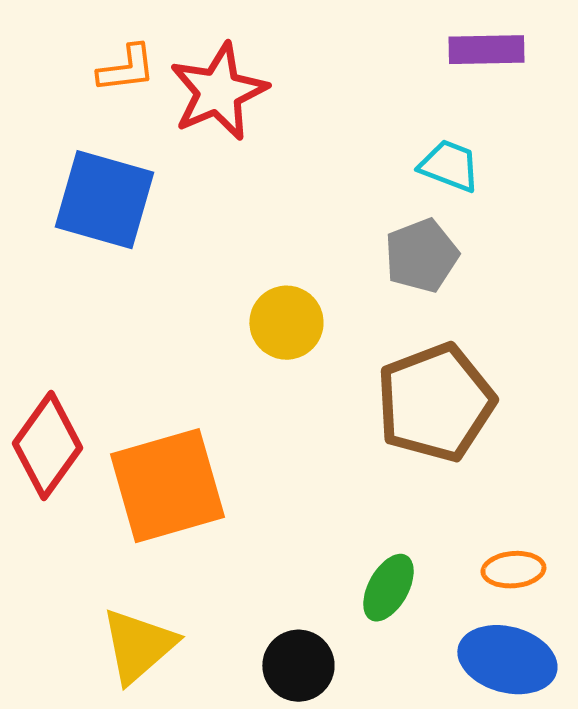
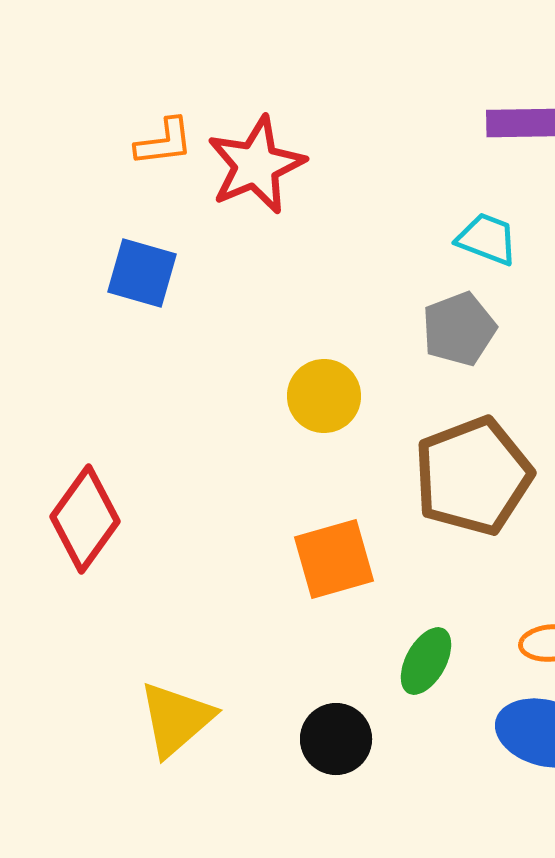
blue square: (104, 200) -> (142, 273), size x0.7
orange square: (167, 486) -> (334, 559), moved, size x0.7

